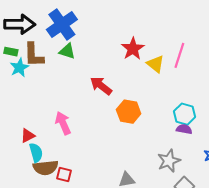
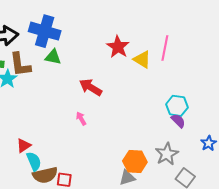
blue cross: (62, 25) -> (45, 31), turned -32
orange hexagon: (129, 112) -> (135, 162), moved
pink arrow: (63, 123) -> (81, 118), moved, size x0.6
purple semicircle: (184, 129) -> (178, 121), turned 42

